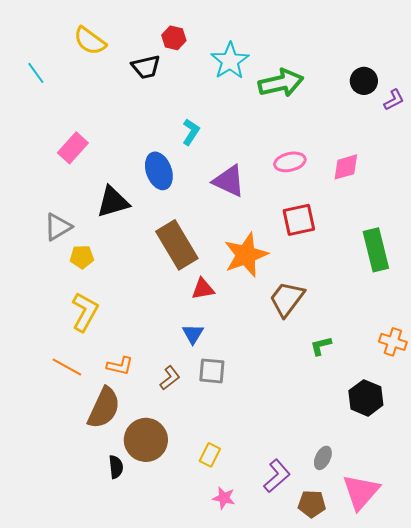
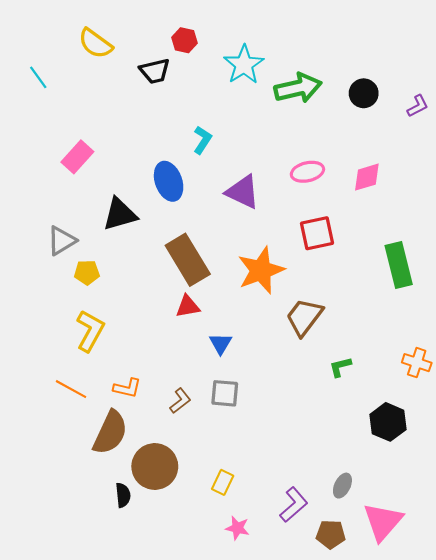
black circle: (364, 81) -> (364, 93), moved
red triangle: (203, 289) -> (188, 306), moved
blue triangle: (193, 334) -> (221, 344), moved

